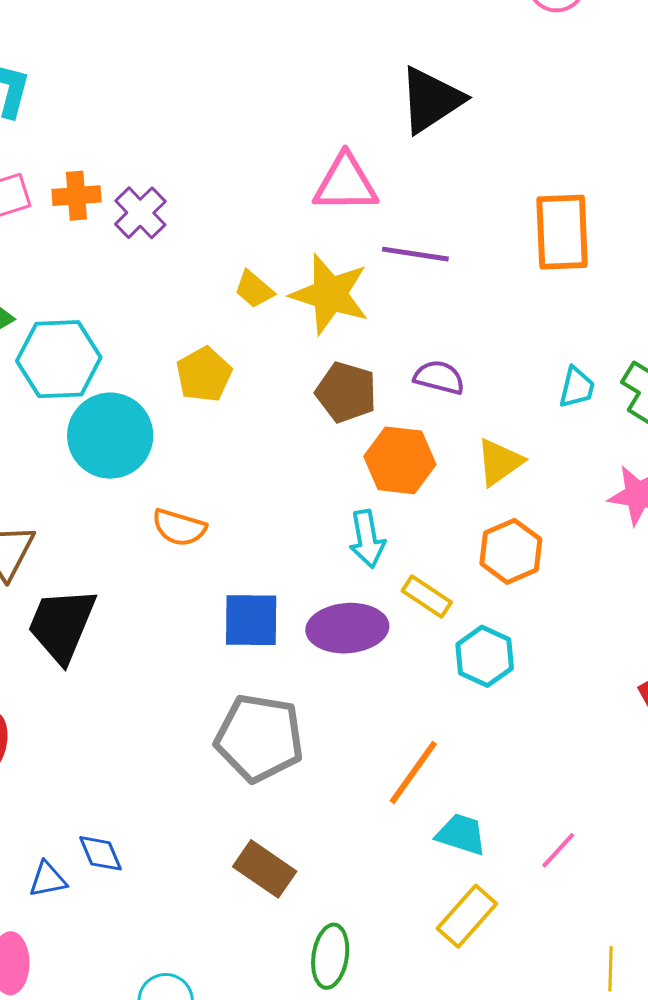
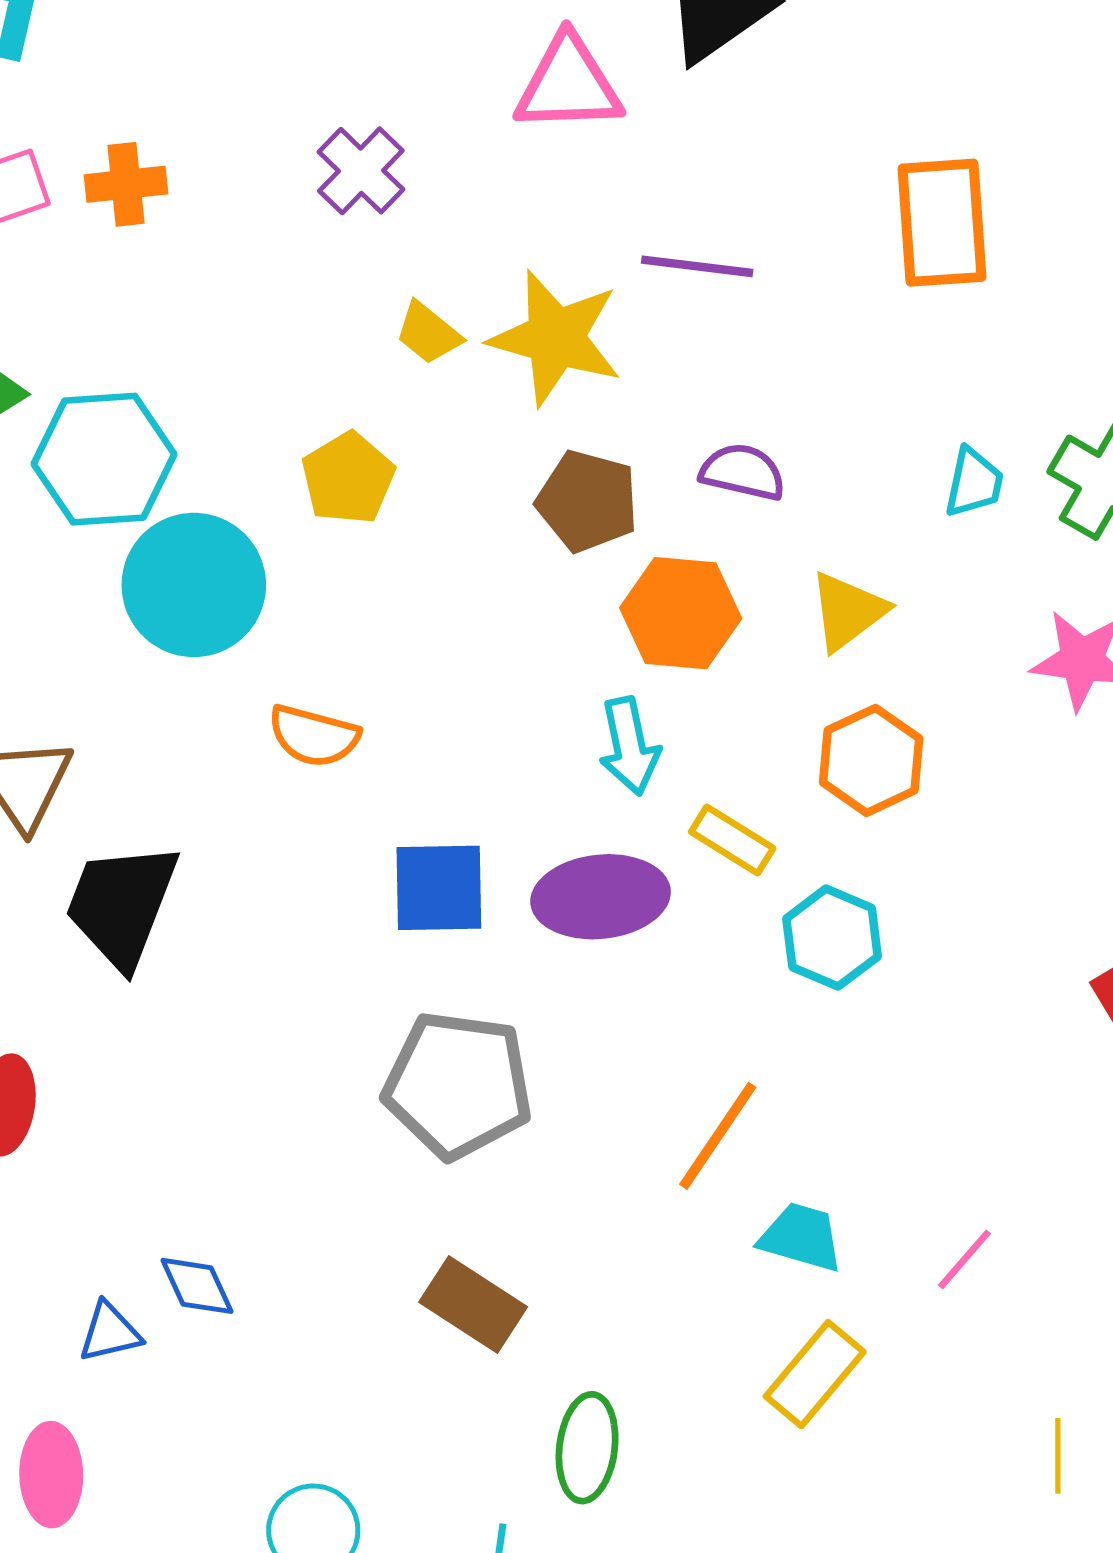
pink triangle: (345, 183) -> (568, 84), moved
purple cross: (140, 213) -> (361, 171), moved

